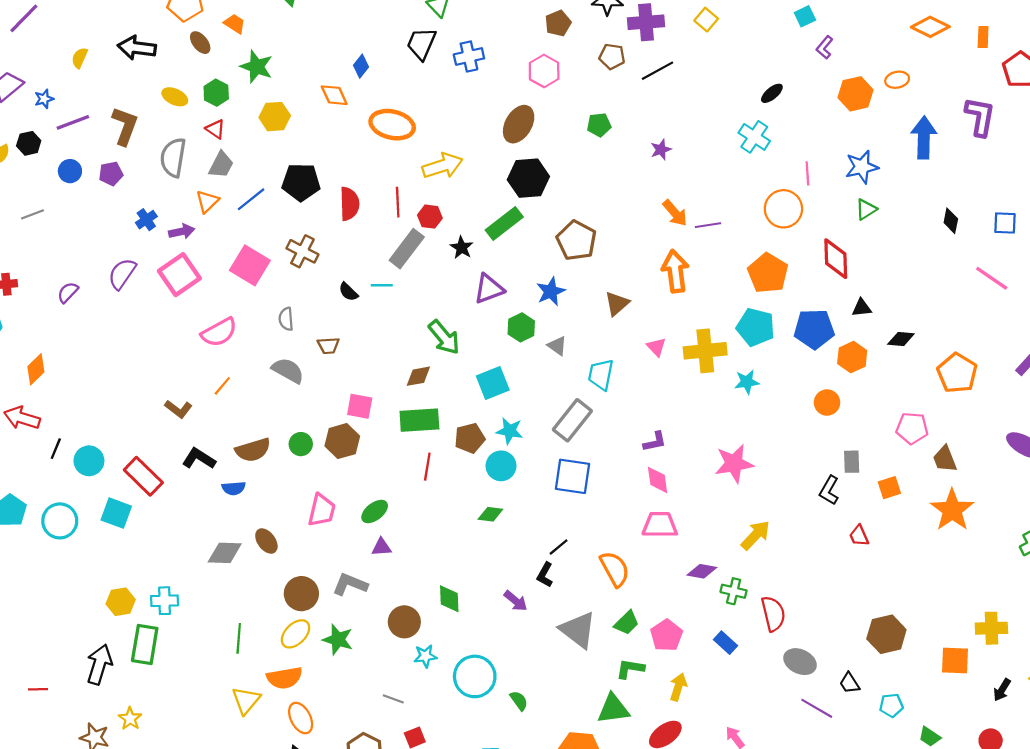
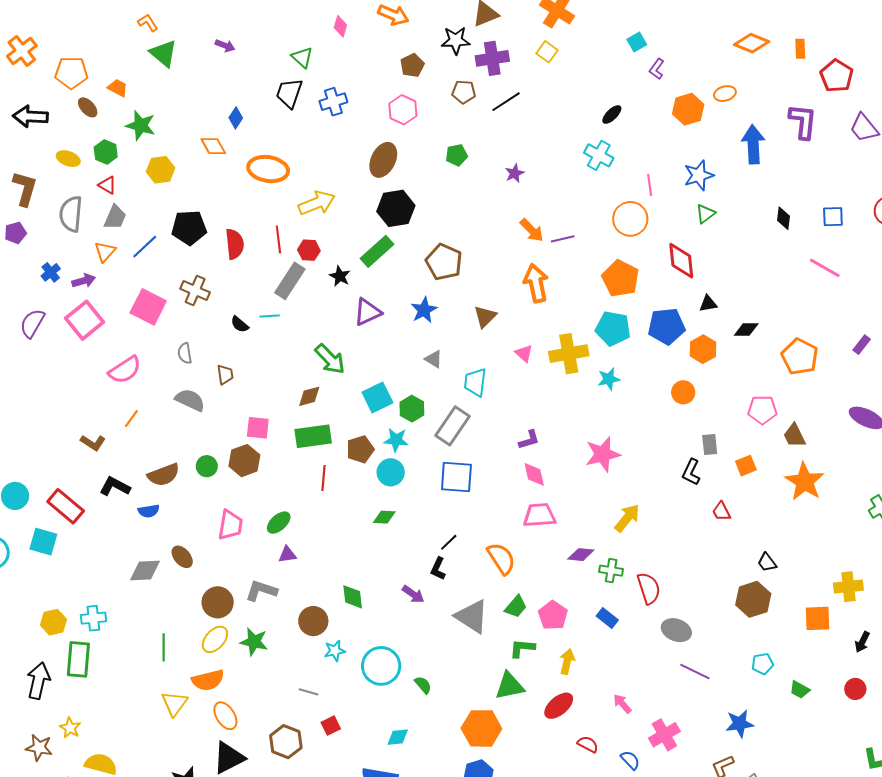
green hexagon: (521, 327) -> (412, 409), moved
brown trapezoid: (328, 346) -> (225, 375), turned -90
black trapezoid: (849, 683) -> (767, 562), moved

